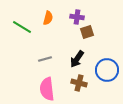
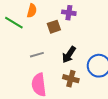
orange semicircle: (48, 18) -> (32, 11), moved
brown square: (87, 32) -> (54, 27), moved

